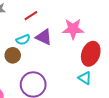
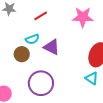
pink star: (73, 29) -> (83, 17), moved
purple triangle: (44, 37) -> (52, 47), moved

